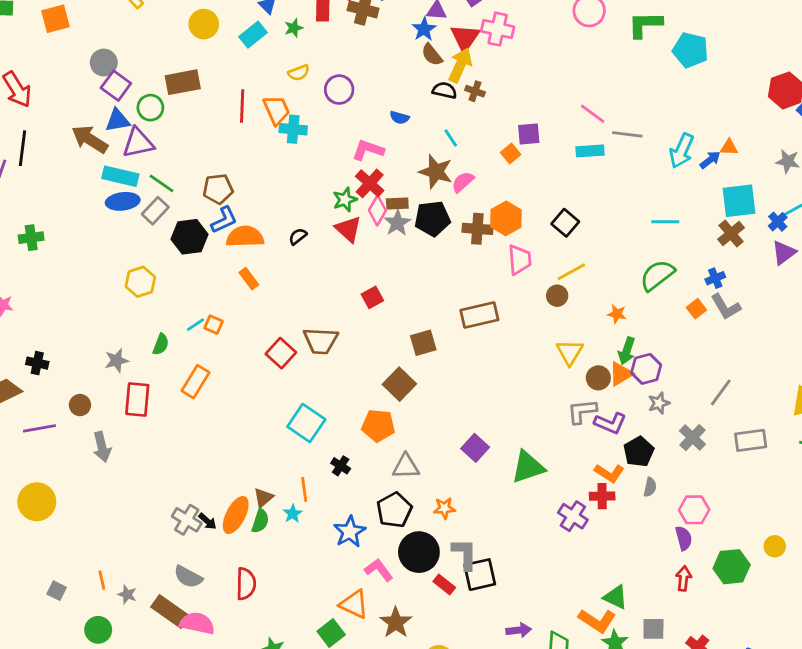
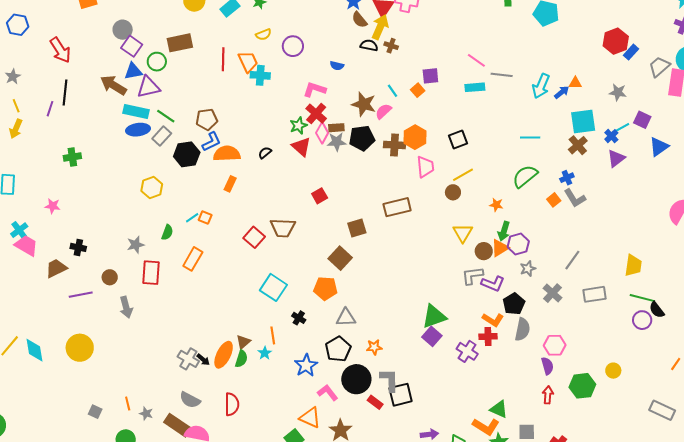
cyan line: (451, 138) -> (393, 91), moved
gray star: (397, 223) -> (337, 142), turned 30
black square: (565, 223) -> (458, 139), turned 30
orange rectangle: (249, 279) -> (230, 184), turned 63
purple square: (475, 448) -> (432, 336), moved
gray semicircle: (650, 487) -> (522, 329), size x1.6

